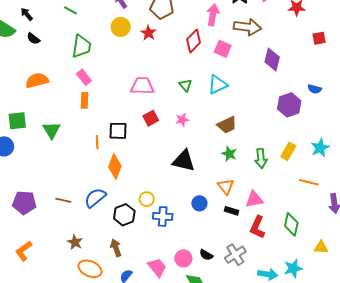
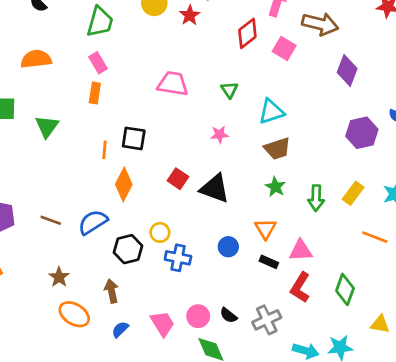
cyan triangle: (218, 85) -> (271, 112), moved
red square: (151, 118) -> (178, 179), moved, turned -35

